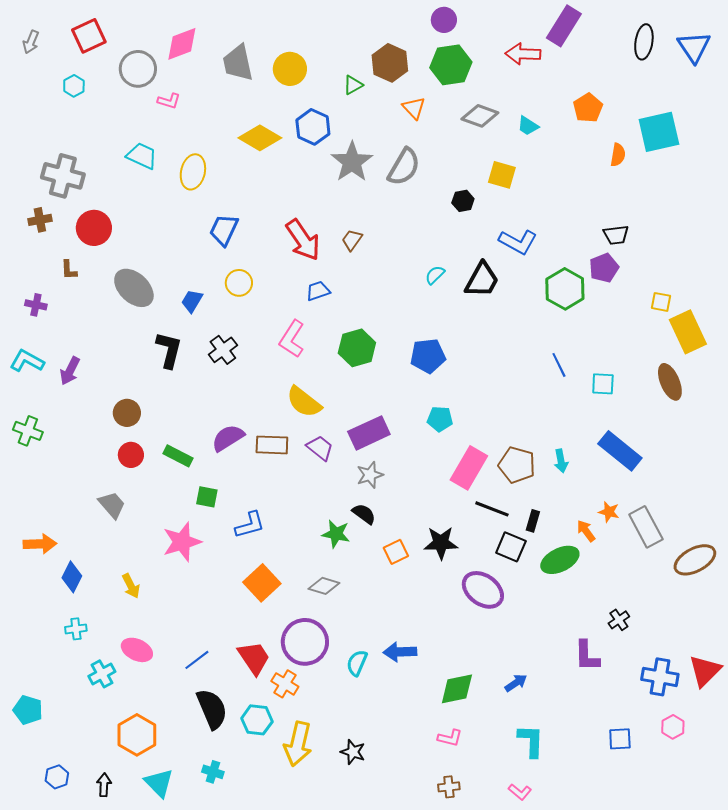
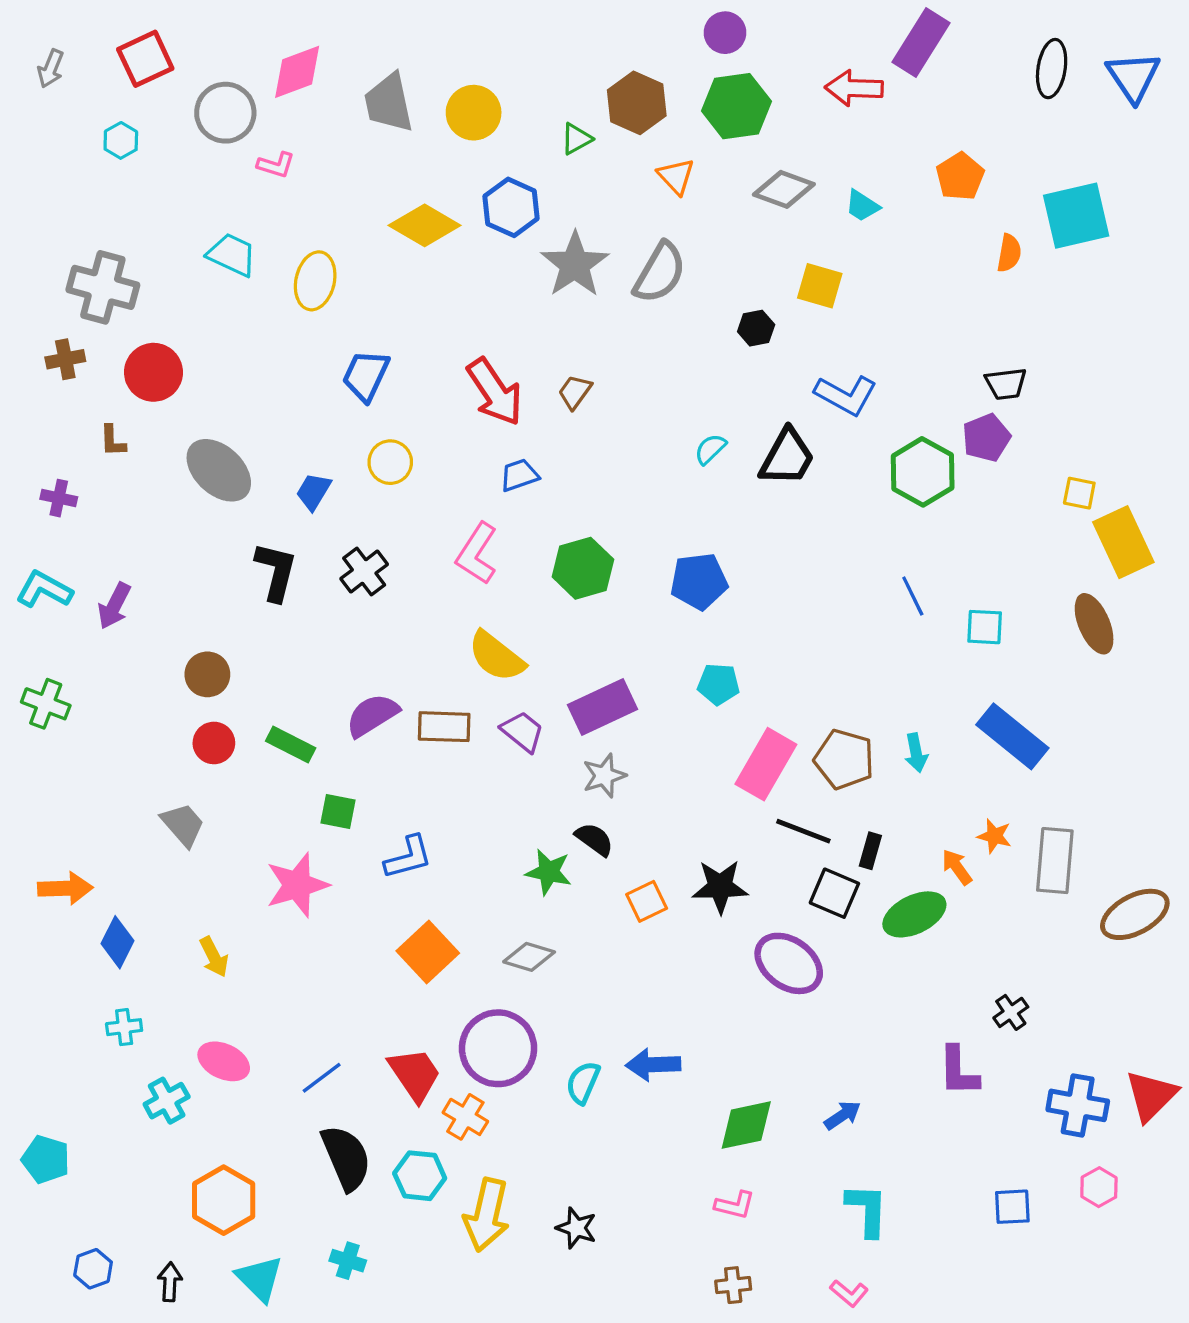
gray rectangle: (646, 527) -> (1055, 861), turned 33

